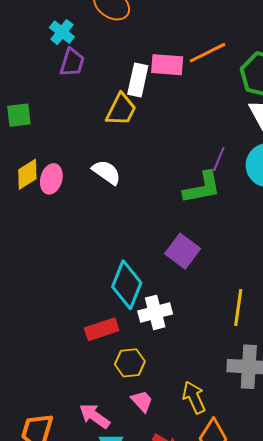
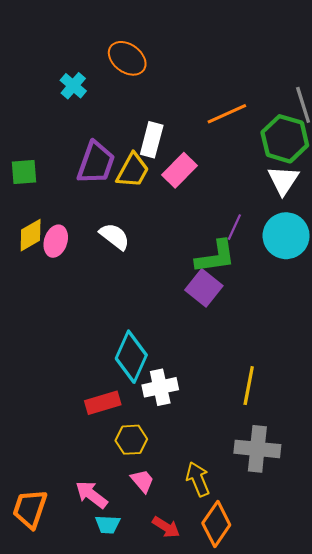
purple trapezoid: (72, 62) -> (96, 163), moved, size x1.4
pink rectangle: (167, 65) -> (180, 170), moved, turned -52
purple square: (183, 251) -> (204, 288), moved

